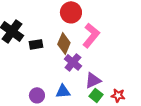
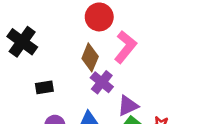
black rectangle: (36, 44) -> (44, 87), moved

